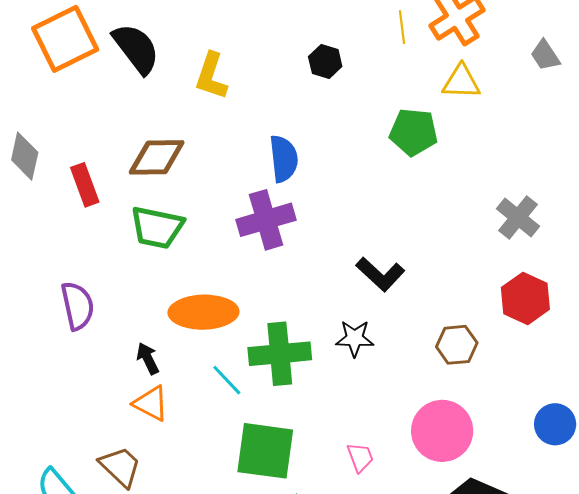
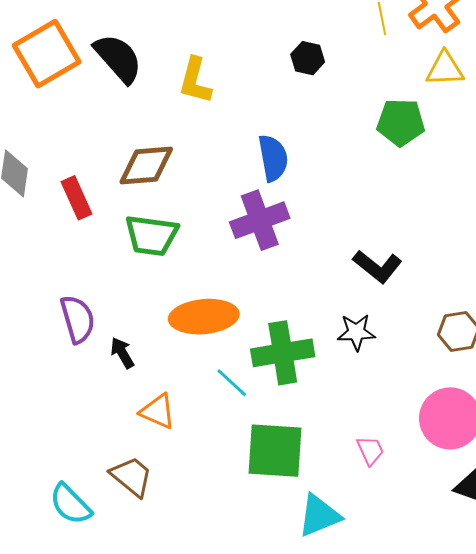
black arrow: (148, 358) -> (122, 353), moved

